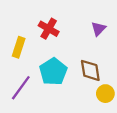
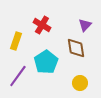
brown diamond: (90, 70) -> (76, 48), moved
yellow circle: (105, 94) -> (80, 83), moved

